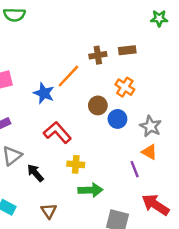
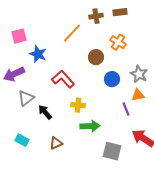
blue star: (44, 93) -> (38, 54), moved
blue circle: (117, 119) -> (112, 79), moved
orange triangle: (149, 152) -> (138, 95), turned -40
brown triangle: (49, 211) -> (56, 143), turned 40

